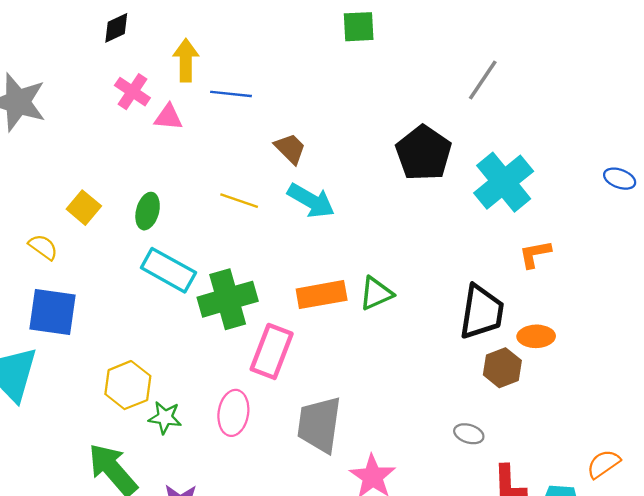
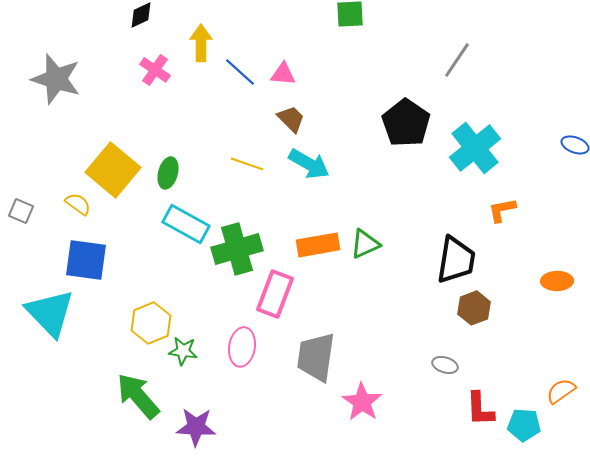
blue line: (231, 94) -> (240, 72), turned 36
pink triangle: (168, 117) -> (283, 74), moved
yellow square: (84, 208) -> (113, 170), size x1.8
orange ellipse: (536, 336) -> (557, 281), moved

